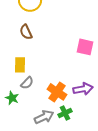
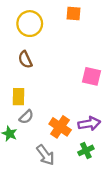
green cross: (65, 113) -> (86, 150), moved
gray arrow: (44, 117) -> (45, 155), turned 78

